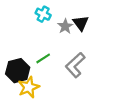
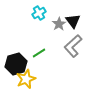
cyan cross: (43, 14) -> (39, 13), turned 32
gray L-shape: (75, 65) -> (73, 46), moved

